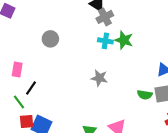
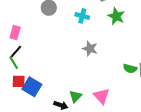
cyan cross: (105, 41) -> (82, 16), moved
black line: (31, 88) -> (16, 51), moved

